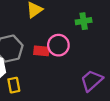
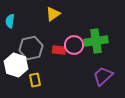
green cross: (84, 21) -> (96, 41), moved, size x1.6

